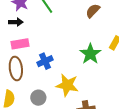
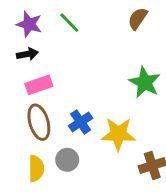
blue cross: (45, 61) -> (81, 122), moved
gray circle: (38, 98) -> (67, 160), moved

